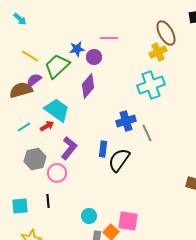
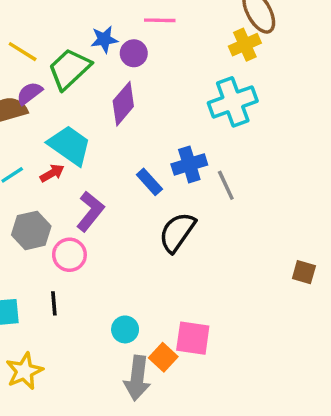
blue rectangle: (103, 149) -> (149, 182), moved, turned -49

